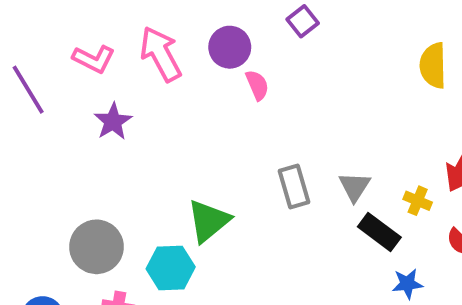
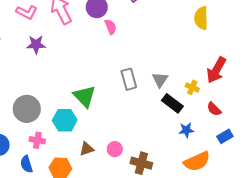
purple star: (113, 121) -> (36, 45), turned 30
green triangle: (209, 221) -> (85, 96), turned -35

